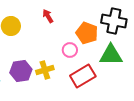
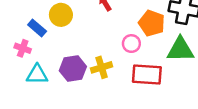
red rectangle: (83, 76) -> (147, 75), turned 35

